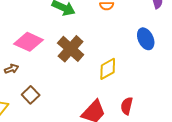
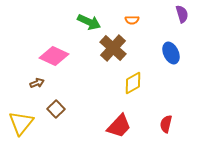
brown cross: (71, 49) -> (113, 48), moved
red semicircle: (127, 106) -> (166, 124), moved

